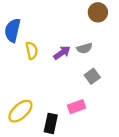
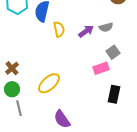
pink rectangle: (77, 107) -> (101, 68), moved
black rectangle: (51, 123) -> (114, 94), moved

